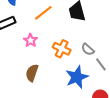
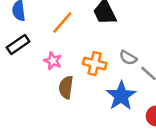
brown semicircle: (32, 73) -> (66, 87), moved

